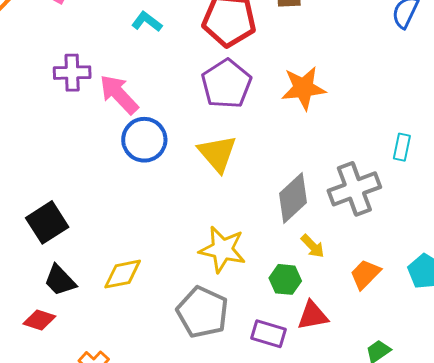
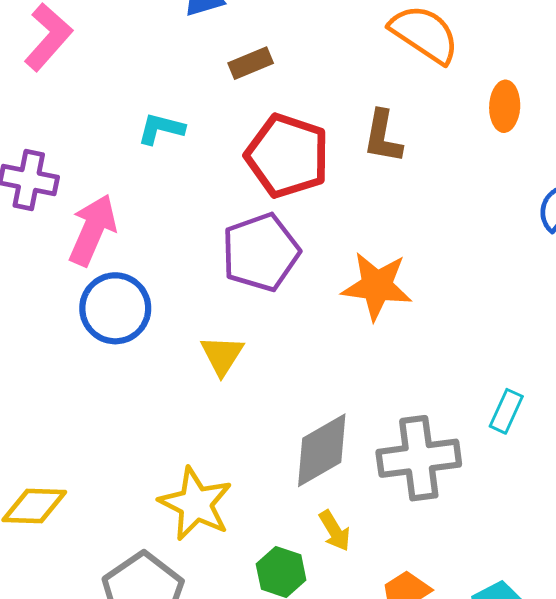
cyan L-shape: (147, 22) -> (161, 129), turned -36
pink arrow: (119, 94) -> (93, 230), turned 54
yellow triangle: (217, 153) -> (222, 355), size x0.7

